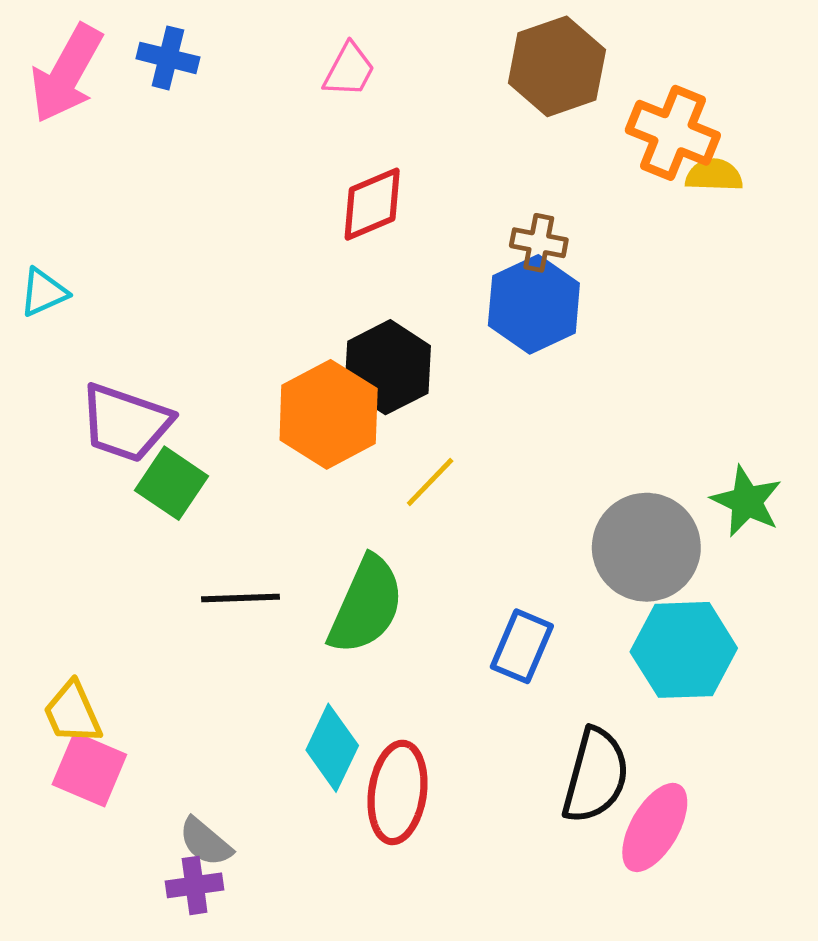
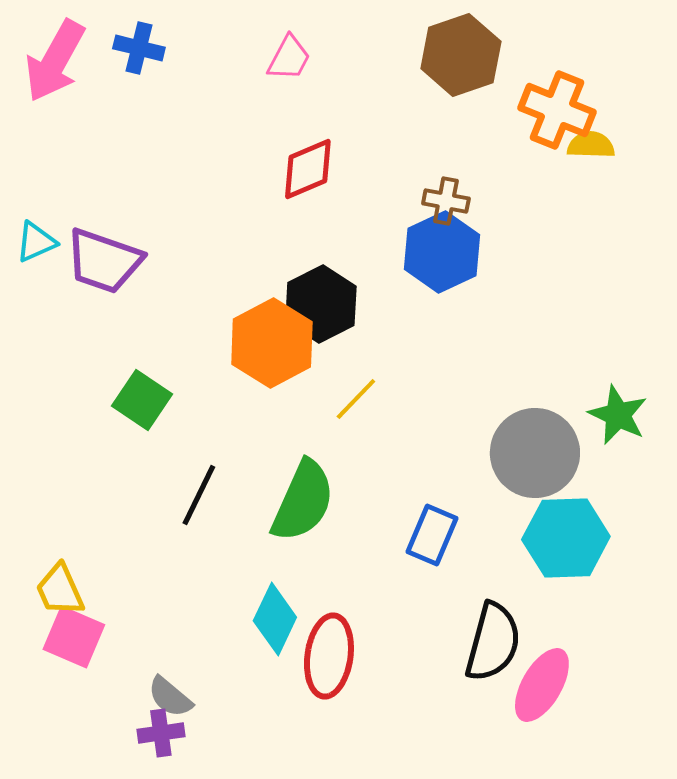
purple trapezoid: (126, 423) -> (104, 261), moved
black line: (240, 598) -> (199, 495), turned -62

